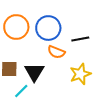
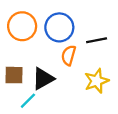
orange semicircle: (56, 52) -> (69, 55), turned 84
black triangle: (34, 72) -> (43, 79), turned 30

